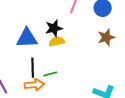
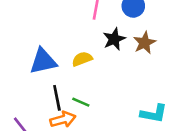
black star: (54, 28) -> (114, 39), moved
green line: (50, 74) -> (81, 102), turned 48

